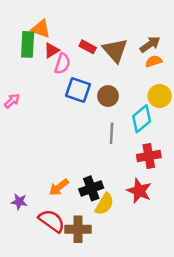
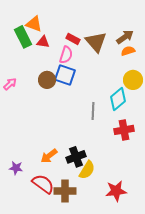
green rectangle: (28, 44) -> (23, 37), turned -30
red triangle: (52, 50) -> (43, 42), turned 40
pink semicircle: (62, 64) -> (66, 55), moved
brown circle: (108, 96) -> (47, 80), moved
red star: (139, 191) -> (116, 191), moved, turned -30

